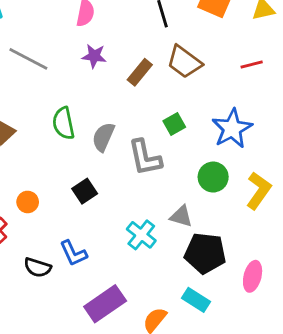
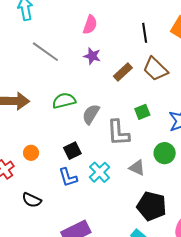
green semicircle: (63, 123) -> (64, 101), turned 80
gray triangle: (181, 216) -> (137, 168), moved
cyan cross: (141, 235) -> (100, 172), moved
blue L-shape: (73, 253) -> (68, 177), moved

